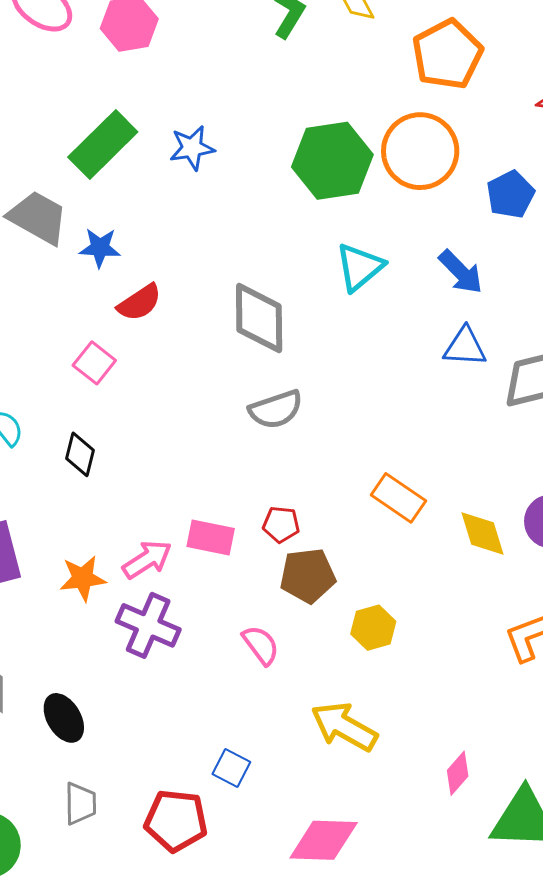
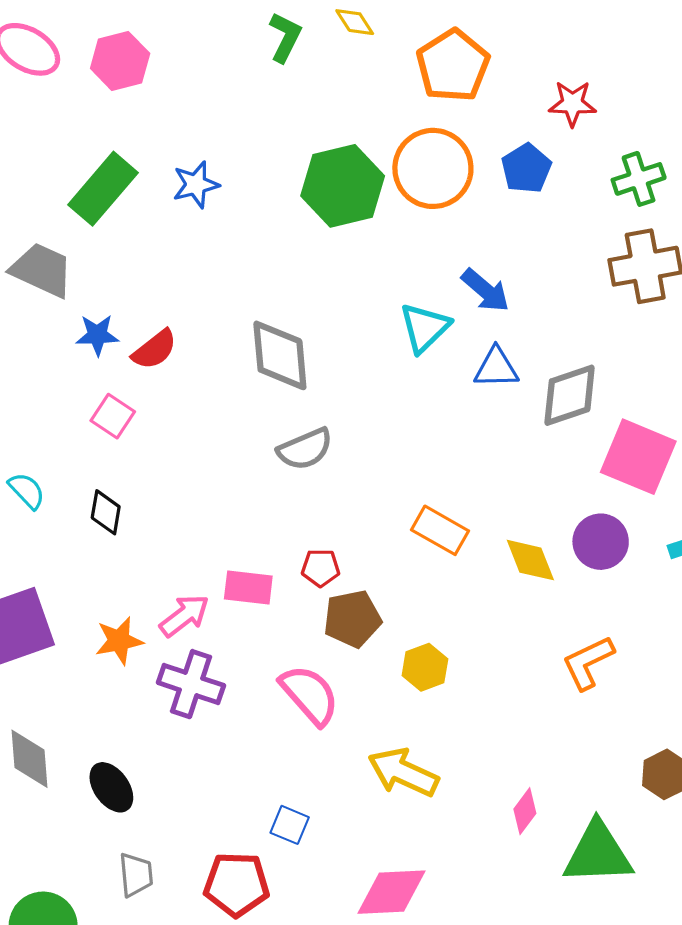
blue pentagon: (510, 194) -> (526, 168), moved
blue star: (100, 248) -> (97, 335), moved
cyan triangle: (360, 267) -> (425, 328), moved
pink semicircle: (261, 645) -> (310, 695), size x1.5

